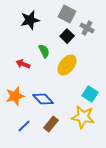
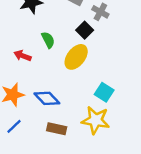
black square: (67, 36) -> (85, 30), moved
brown rectangle: (51, 124) -> (57, 129), turned 63
blue line: (24, 126) -> (14, 126), moved

